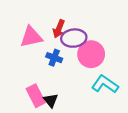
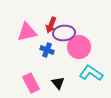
black triangle: (51, 100) -> (58, 83), moved

